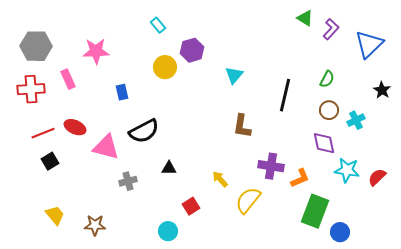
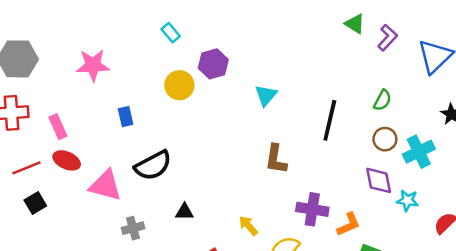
pink rectangle: (68, 79) -> (58, 127), moved
cyan cross: (356, 120) -> (419, 152), size x1.4
cyan star: (347, 170) -> (407, 201), moved, size x0.7

